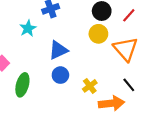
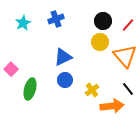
cyan star: (28, 28) -> (23, 23), moved

